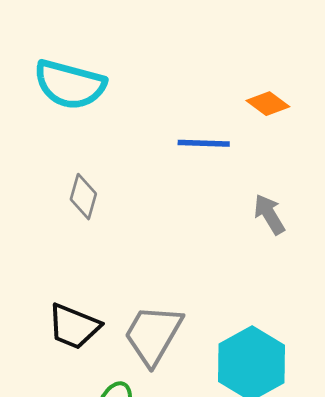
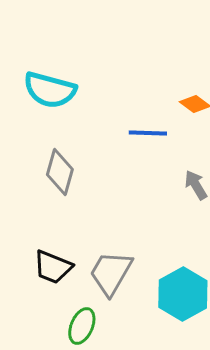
gray diamond: (83, 197) -> (60, 172), size x1.4

